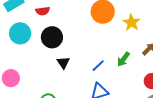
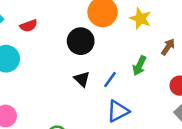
black circle: (52, 37) -> (81, 41), moved
black triangle: (63, 63) -> (82, 79), moved

